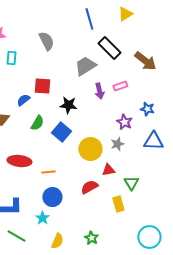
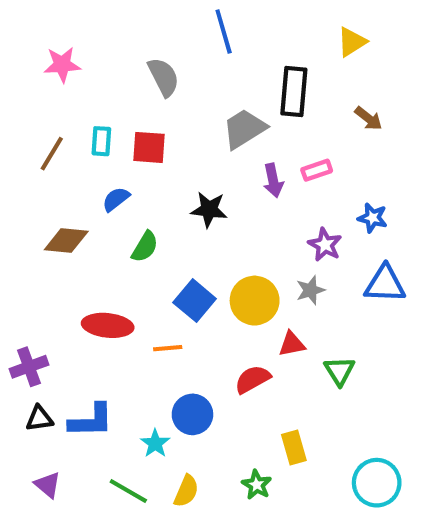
yellow triangle: (125, 14) -> (352, 42), moved
blue line: (89, 19) -> (224, 31), moved
black rectangle: (109, 48) -> (294, 92), turned 50
cyan rectangle: (11, 58) -> (101, 141), moved
brown arrow: (145, 61) -> (368, 118), size x0.6
red square: (42, 86) -> (149, 147), moved
blue square: (61, 132) -> (195, 301), moved
blue circle: (52, 197) -> (192, 414), moved
yellow rectangle: (118, 204) -> (294, 447), moved
green line: (16, 236) -> (128, 491), moved

